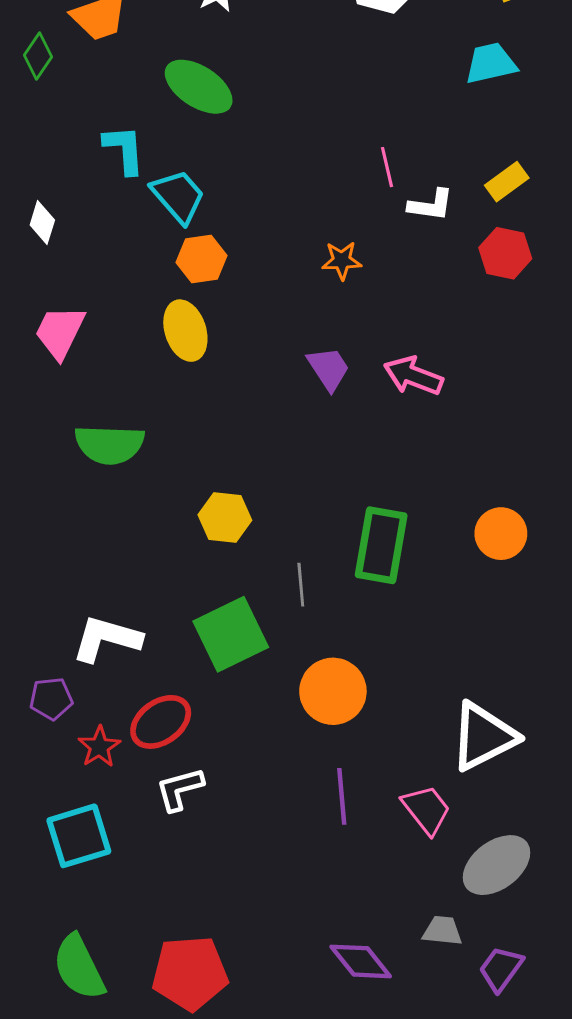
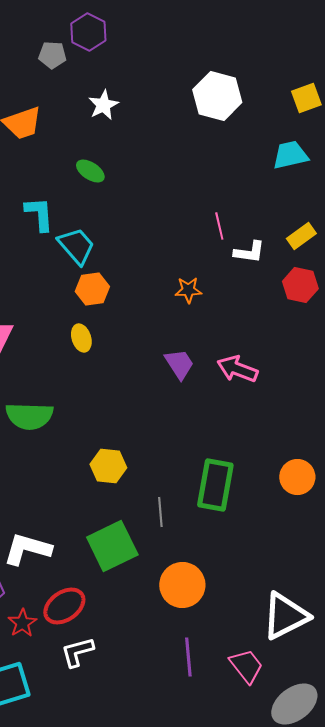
green ellipse: (199, 87) -> (90, 171), size x0.6
yellow ellipse: (185, 331) -> (81, 338), size x0.7

